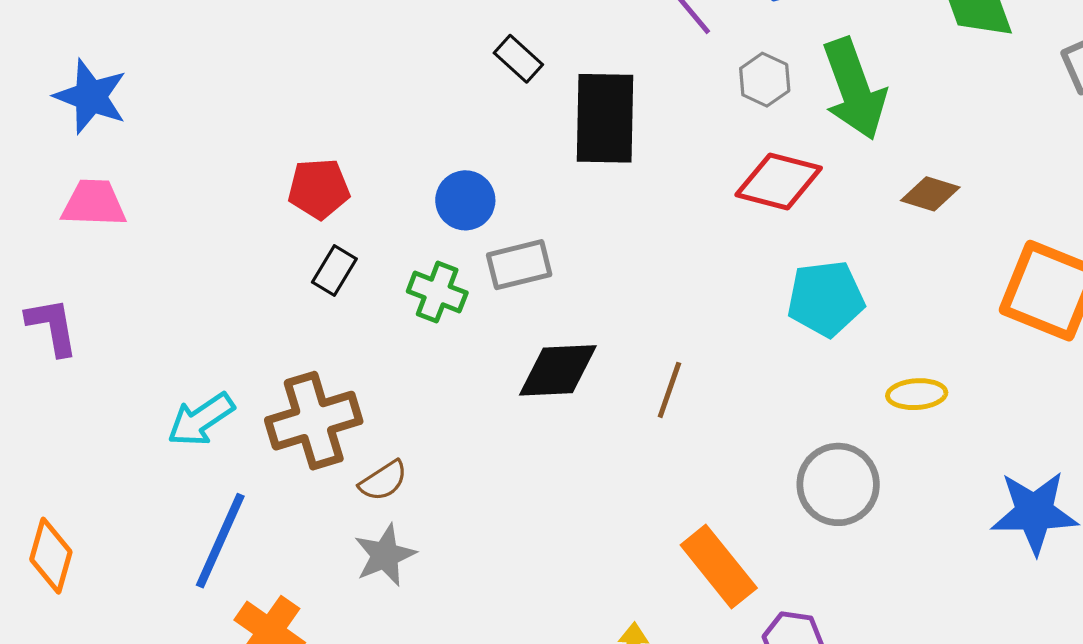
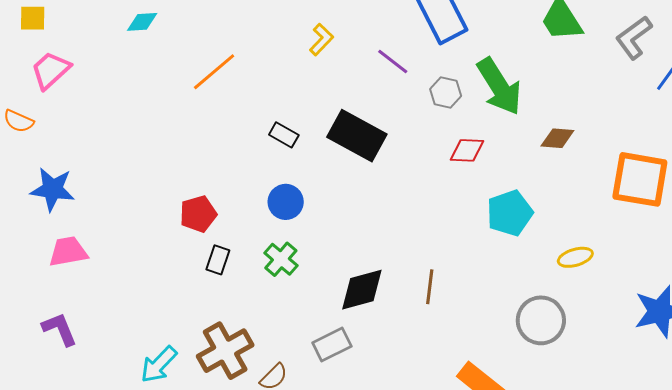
black rectangle: (518, 59) -> (284, 135), moved
black rectangle: (605, 118) -> (357, 136), turned -50
red diamond: (779, 181) -> (467, 150), size x0.7
gray rectangle: (519, 265) -> (332, 344), moved
green cross: (437, 292) -> (281, 259), turned 32

